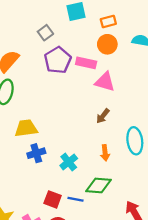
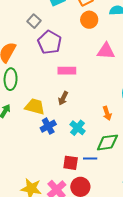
pink rectangle: (86, 63) -> (67, 71), moved
pink triangle: (105, 82) -> (106, 51), moved
brown arrow: (103, 116) -> (63, 98), moved
yellow trapezoid: (26, 128) -> (35, 107), turned 35

